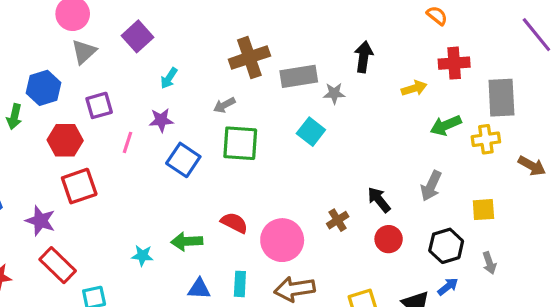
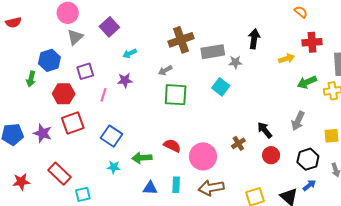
cyan arrow: (169, 78) -> (130, 53), turned 32
blue square: (183, 160) -> (111, 136), moved
purple star: (40, 221) -> (43, 133), moved

